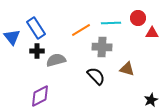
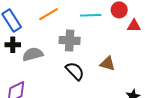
orange line: (81, 30) -> (49, 14), moved
gray cross: (102, 47) -> (70, 40), moved

